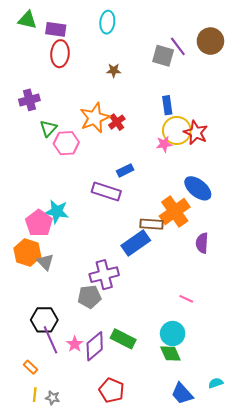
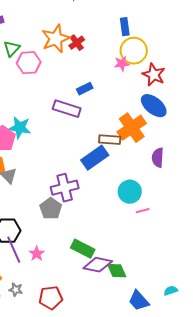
red star: (196, 133) -> (154, 75), moved
gray pentagon: (89, 297) -> (51, 209), turned -30
pink line: (186, 299) -> (143, 211), turned -40
cyan circle: (173, 334) -> (130, 192), moved
purple diamond: (95, 346) -> (98, 265), moved, turned 52
green diamond: (170, 354) -> (117, 271), moved
red pentagon: (112, 390) -> (51, 298), moved, turned -30
gray star: (53, 398) -> (16, 290), moved

